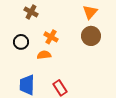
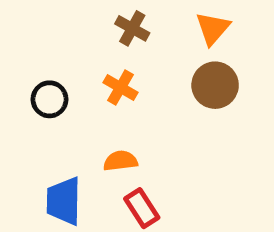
brown cross: (31, 12) -> (132, 28), moved
orange semicircle: (44, 55) -> (120, 161), moved

